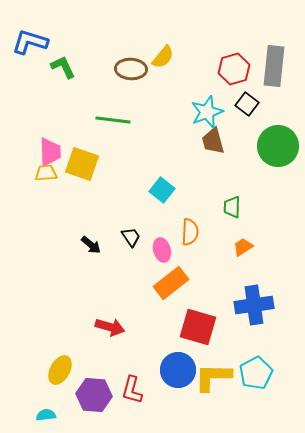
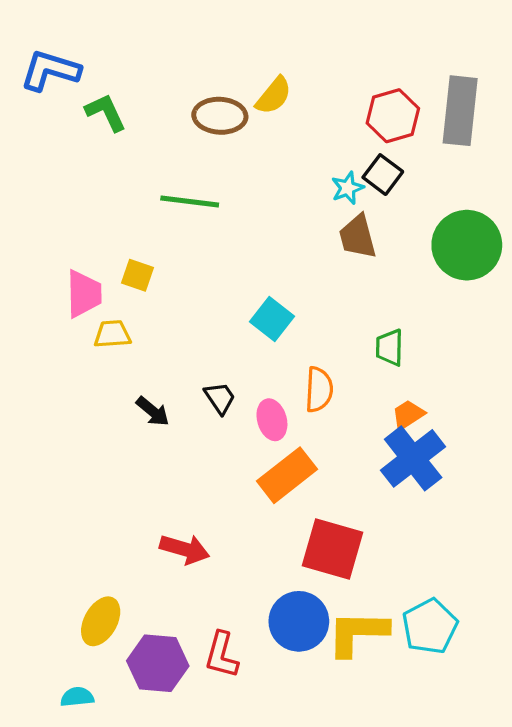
black square: (247, 104) -> (383, 175), moved
cyan star: (207, 112) -> (348, 188), size x0.6
pink trapezoid: (50, 152) -> (84, 294), moved
yellow square: (82, 164) -> (138, 275), size x0.6
yellow trapezoid: (46, 173) -> (112, 334), moved
blue cross: (254, 305) -> (413, 458), moved, turned -30

